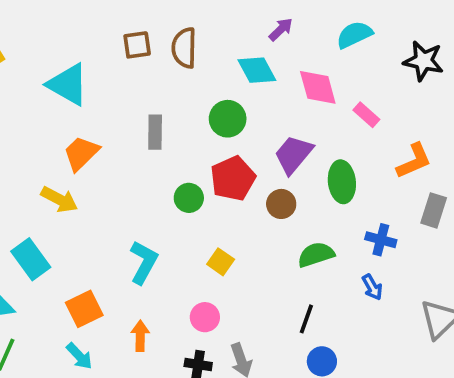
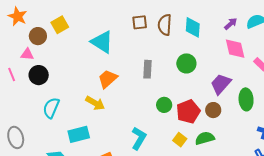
purple arrow: (281, 29) -> (231, 24), moved
cyan diamond: (257, 70) -> (193, 27), moved, turned 30
red pentagon: (233, 179) -> (188, 111), moved
green semicircle: (316, 255) -> (205, 138), moved
cyan rectangle: (31, 259) -> (79, 134), turned -70

